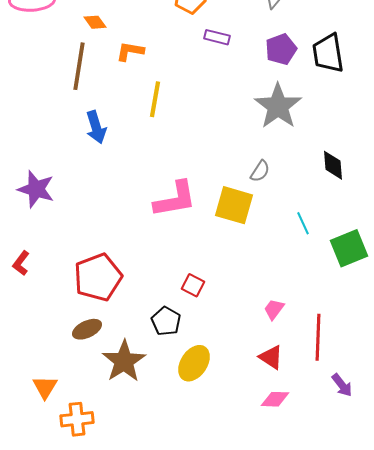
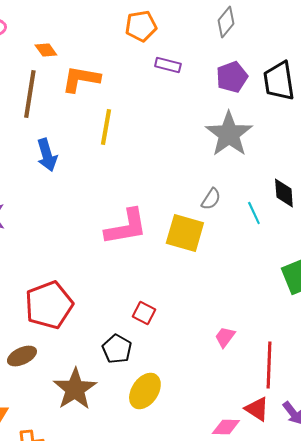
orange L-shape: (130, 51) -> (81, 79), size x1.4
cyan line: (303, 223) -> (254, 213), moved
brown ellipse: (87, 329) -> (22, 356), moved
red triangle: (271, 357) -> (257, 409), moved

